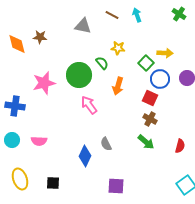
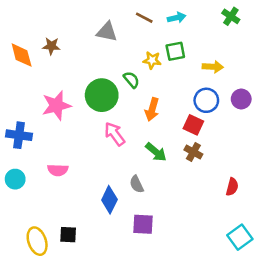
cyan arrow: (137, 15) -> (177, 18), turned 96
green square: (146, 63) -> (175, 51), moved, turned 35
pink semicircle: (39, 141) -> (58, 170), moved
green arrow: (146, 142) -> (156, 152), moved
yellow ellipse: (20, 179) -> (37, 241), moved
purple square: (116, 186) -> (143, 224), moved

